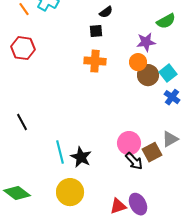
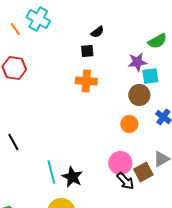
orange circle: (138, 62) -> (129, 124), moved
cyan square: (168, 73) -> (150, 76), moved, turned 30

